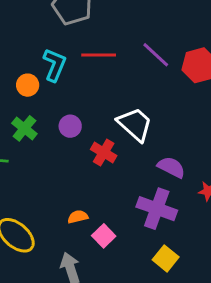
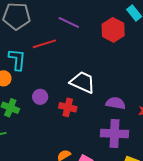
purple line: (156, 55) -> (69, 22), moved

